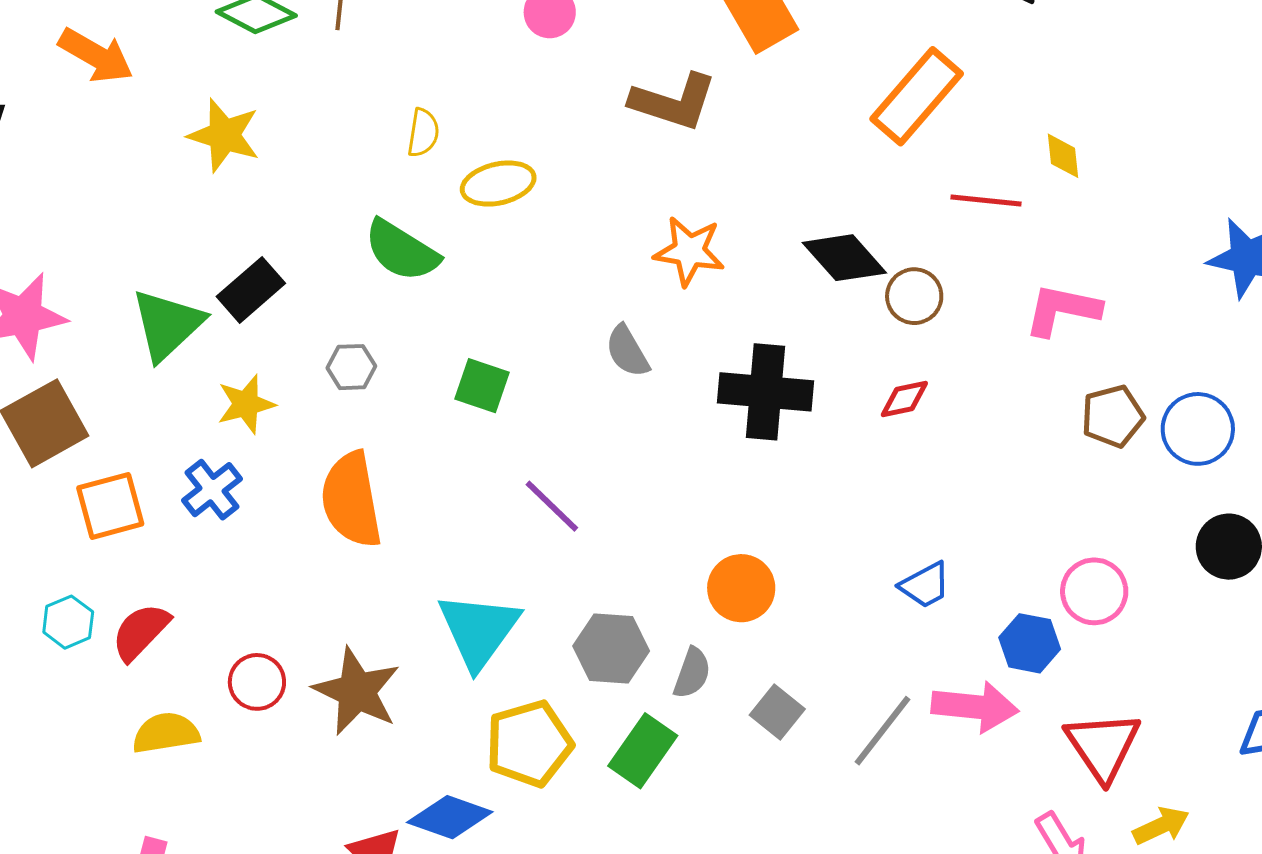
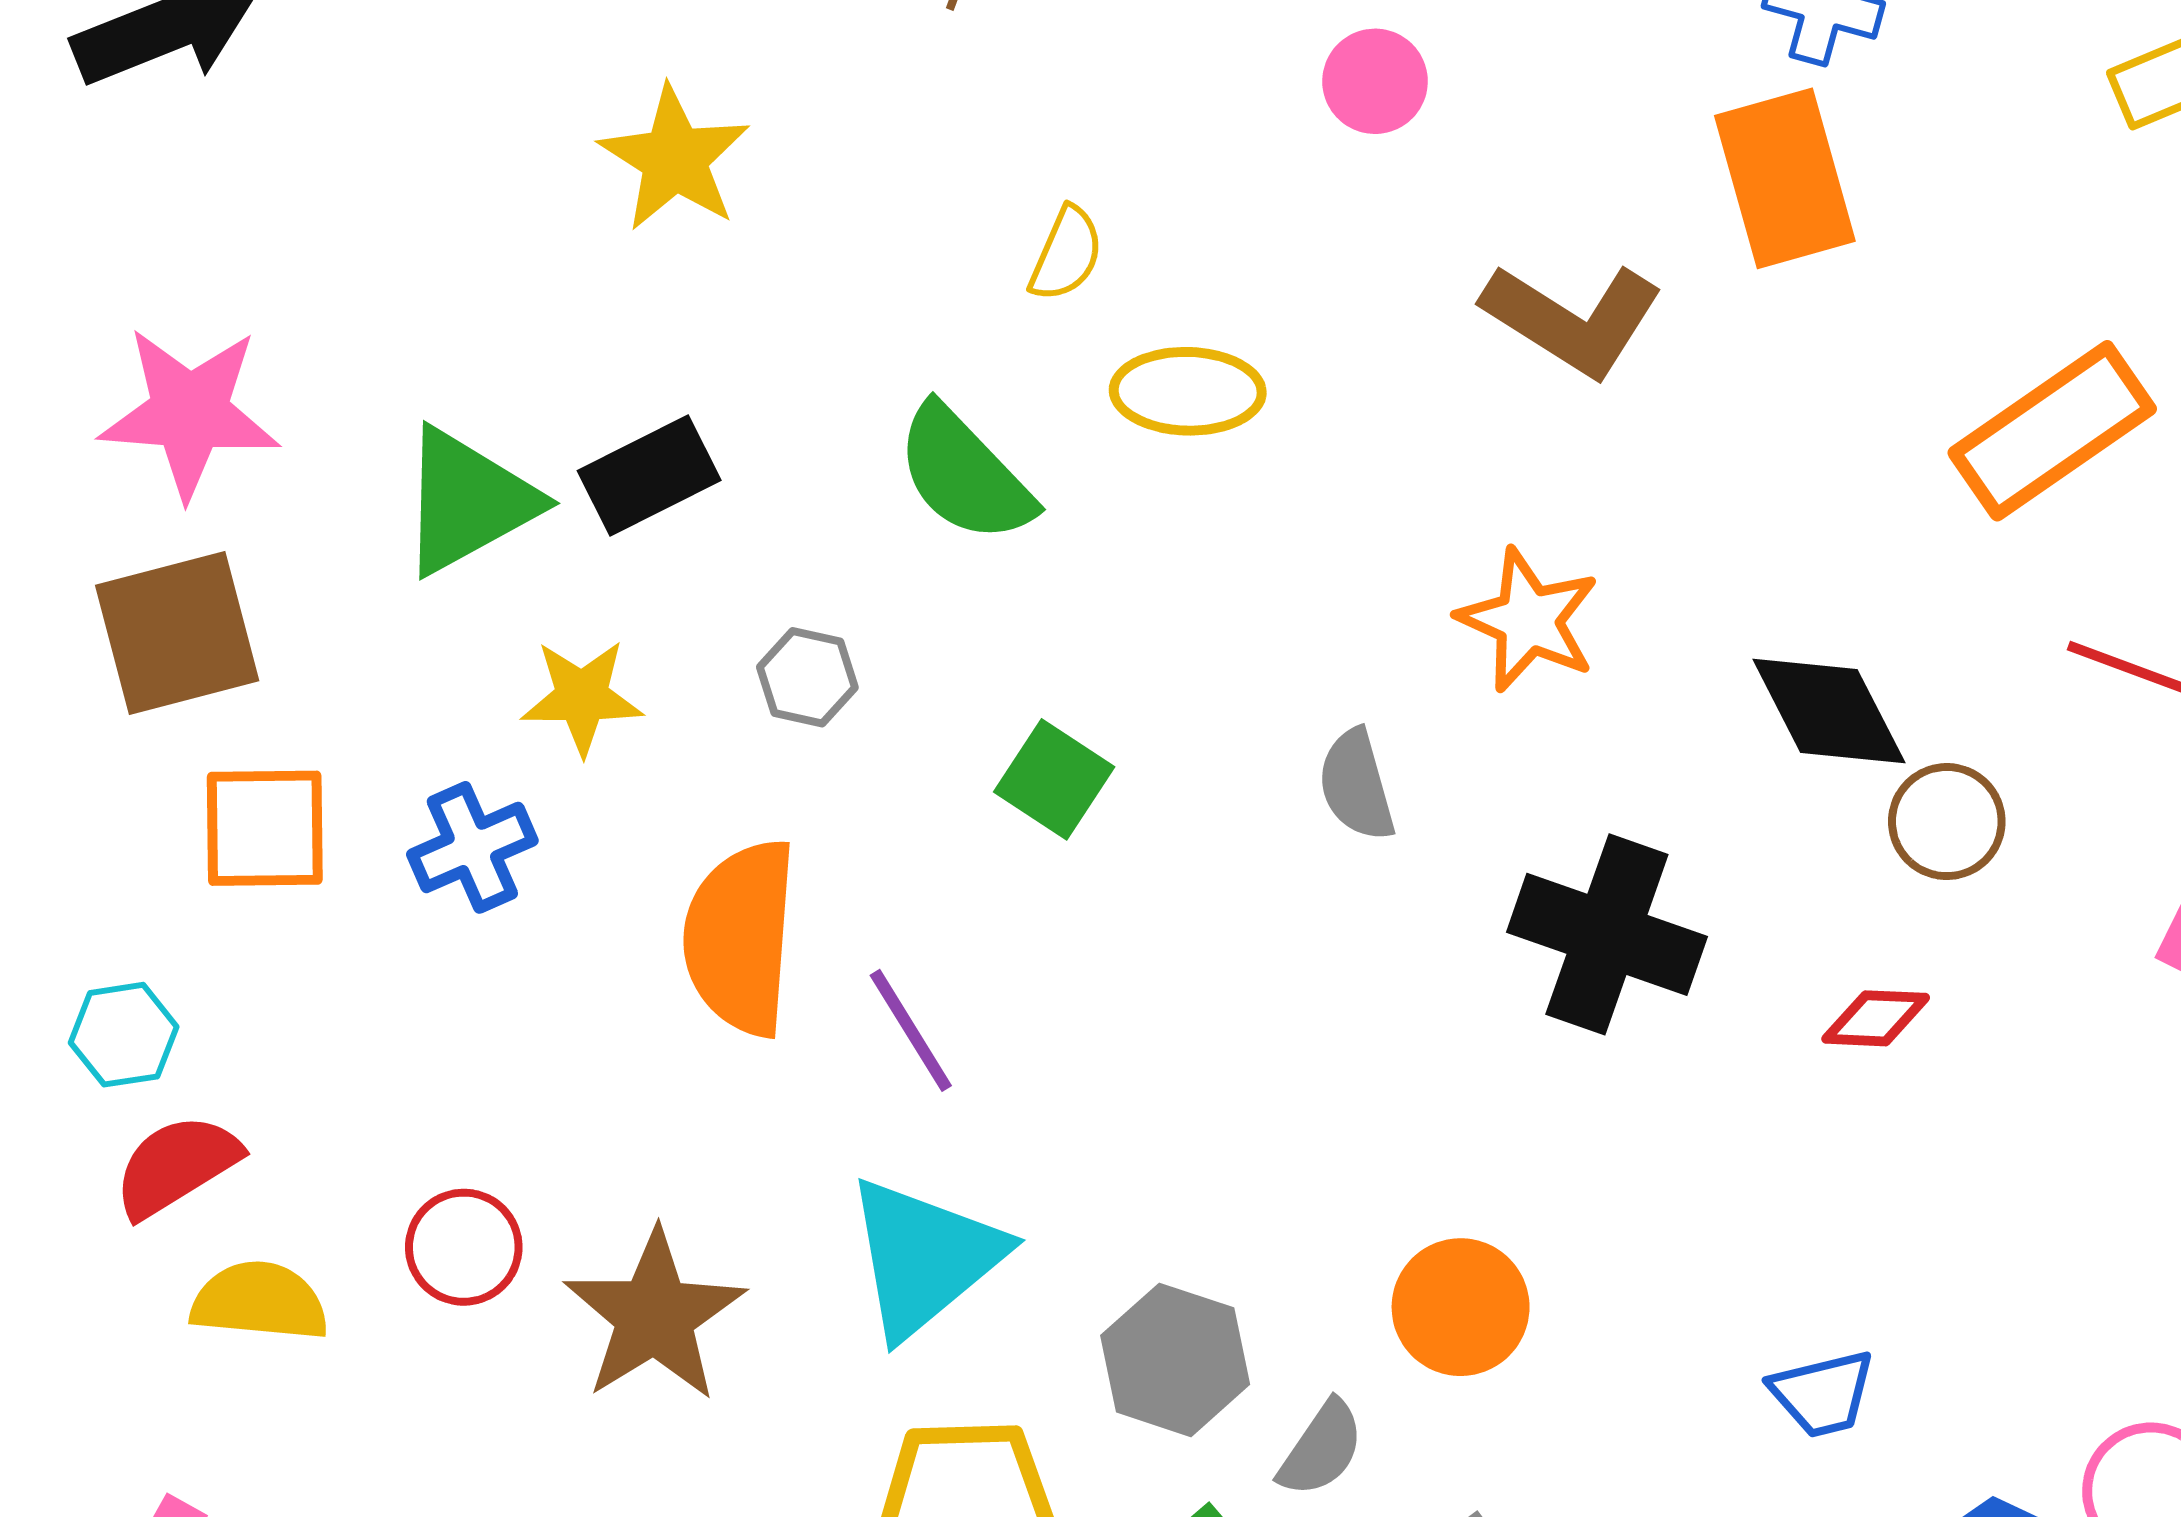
purple line: (552, 506) -> (911, 1030), moved
red semicircle: (141, 632) -> (177, 1166), moved

